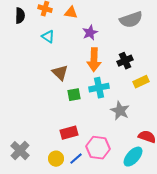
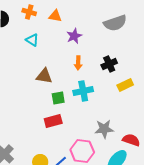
orange arrow: (94, 60) -> (78, 63), size x0.6
brown triangle: (60, 73) -> (44, 76), turned -36
gray star: (120, 111) -> (104, 129), moved, turned -30
red rectangle: (69, 133) -> (53, 121), moved

